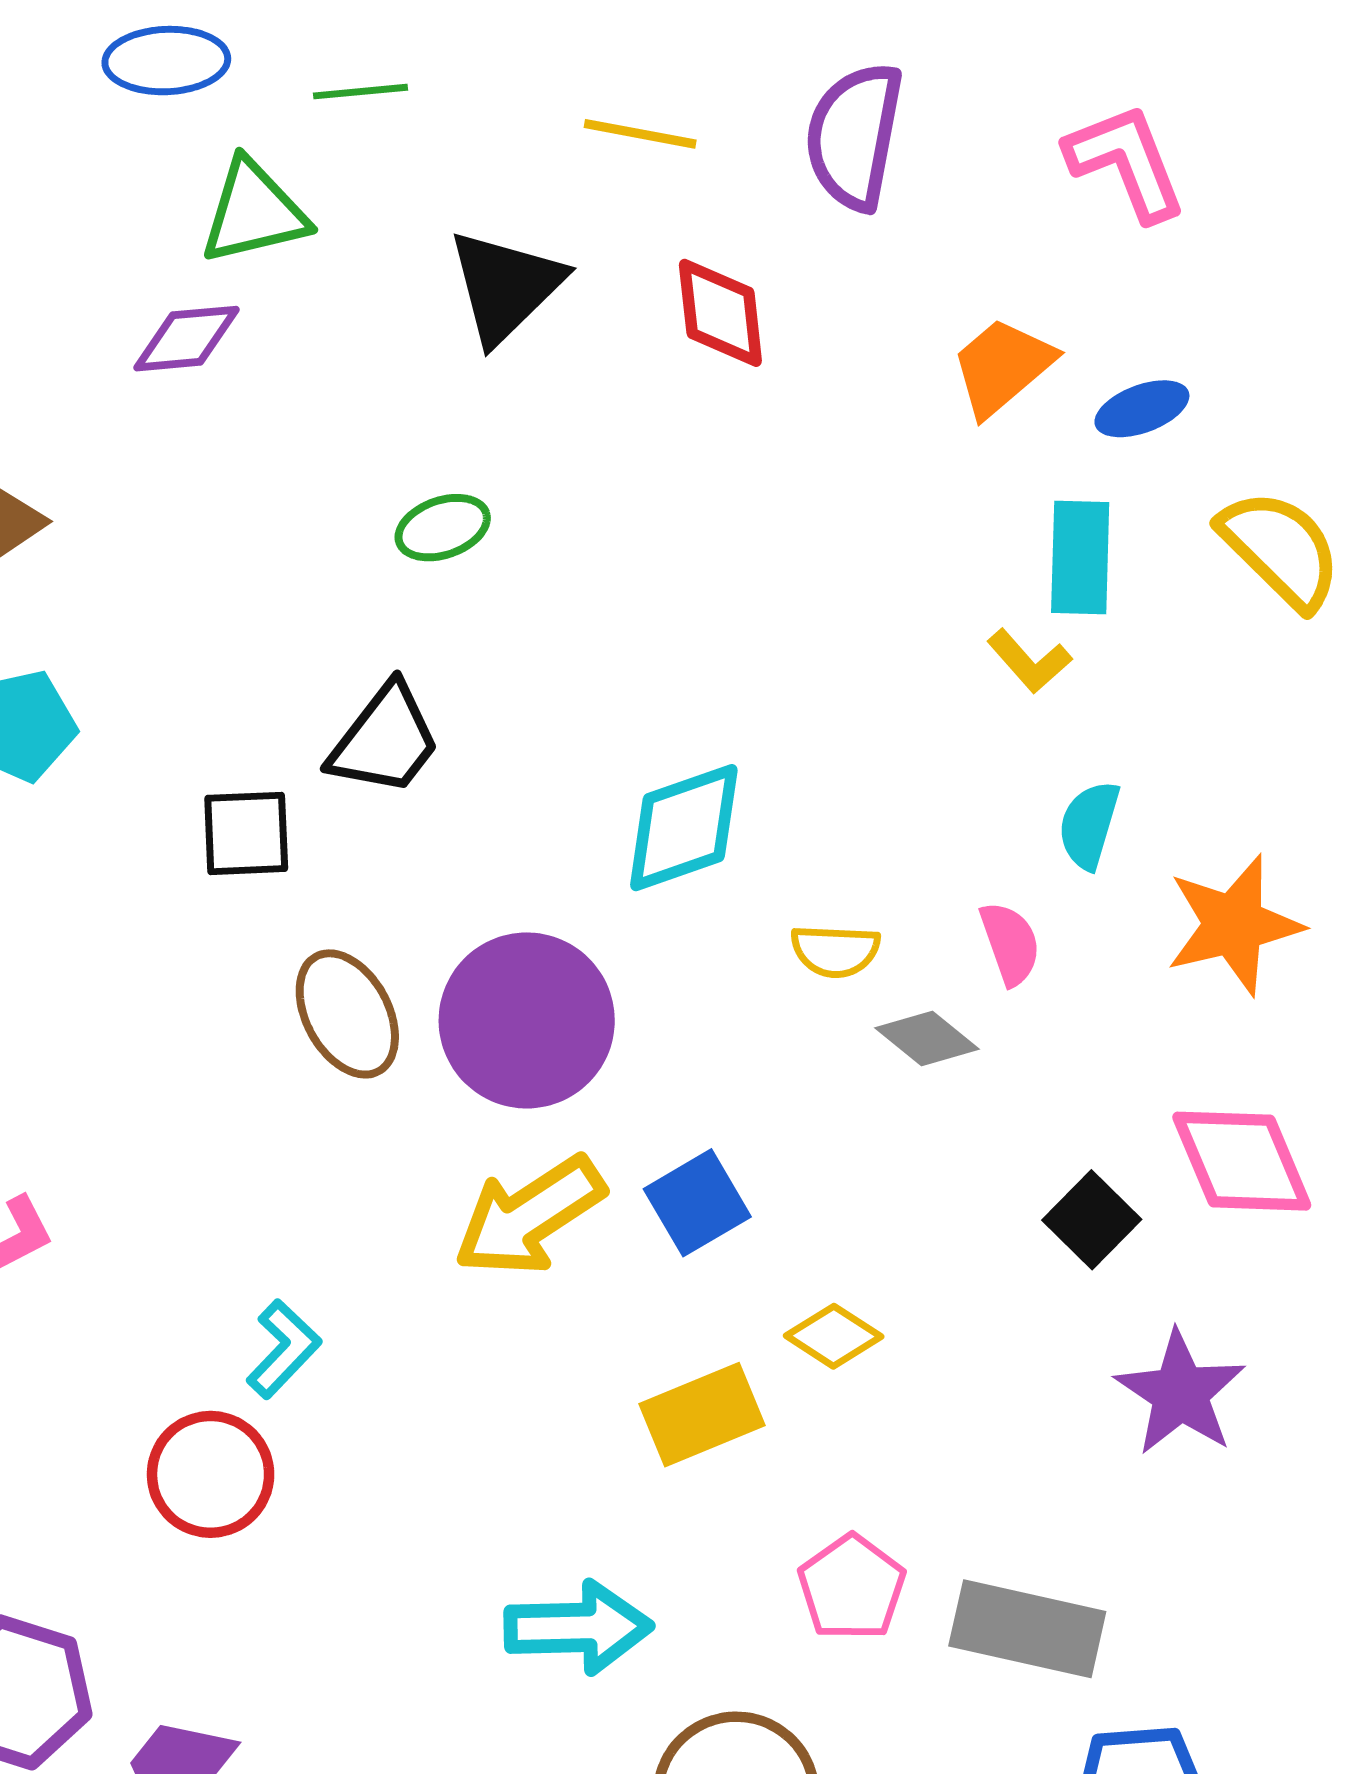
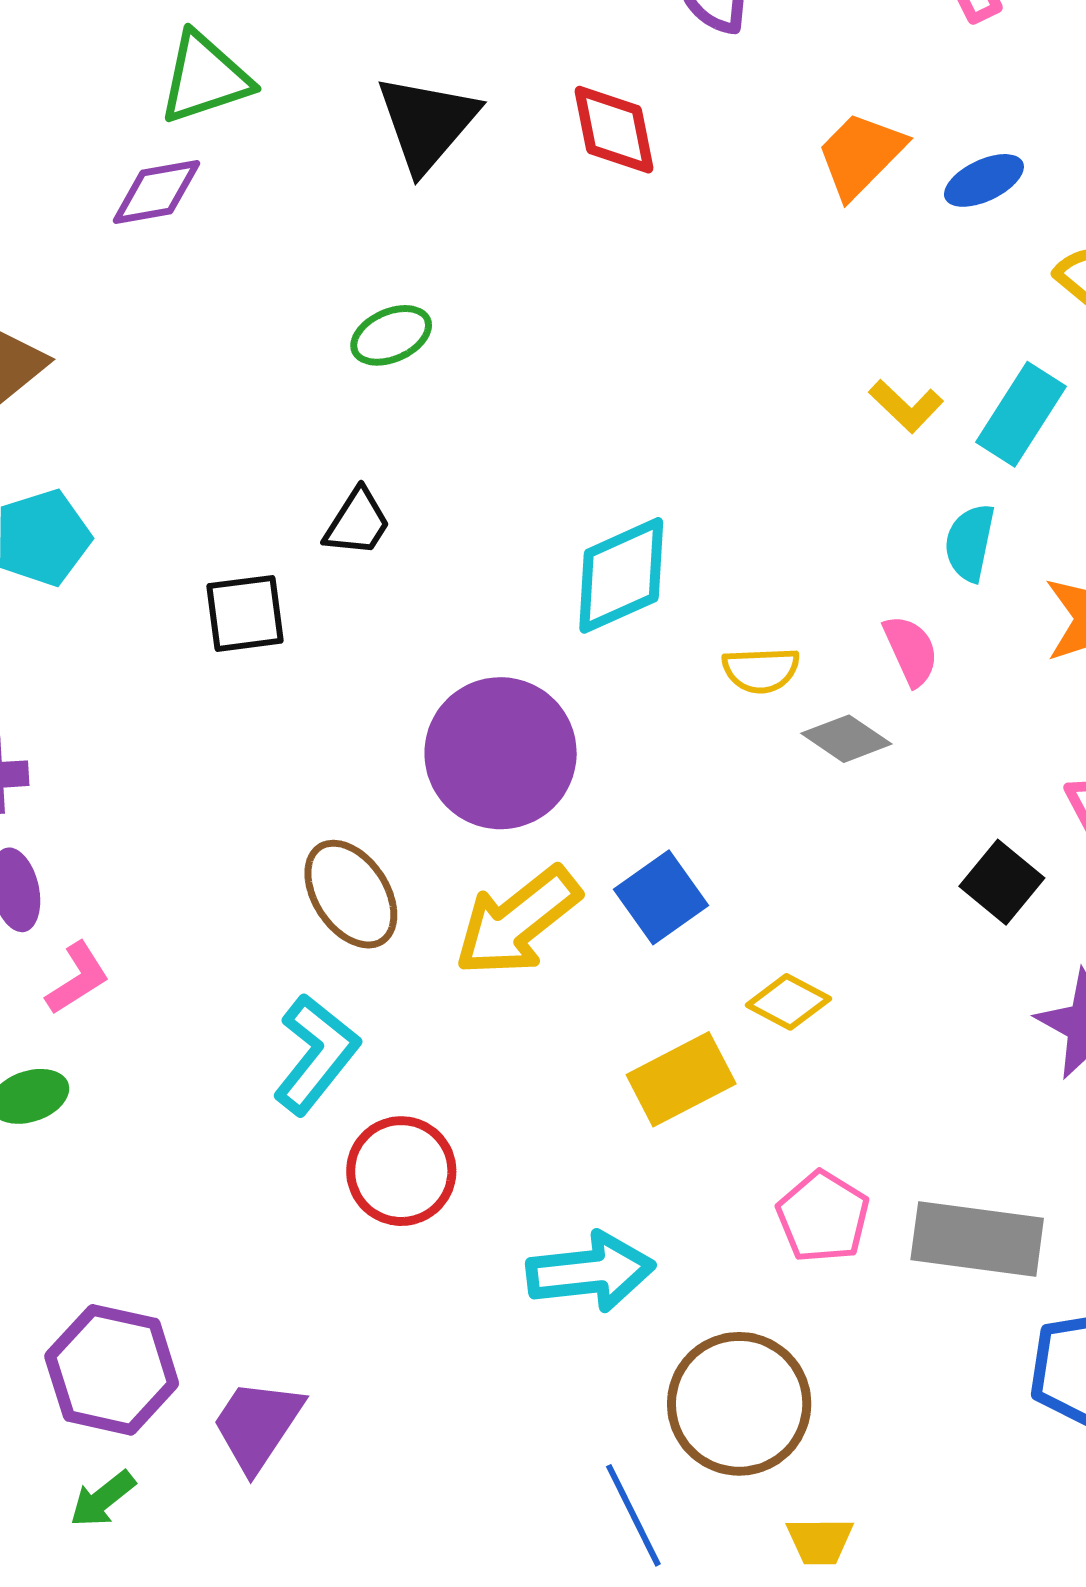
cyan rectangle: (1080, 557) -> (1021, 414), moved, turned 36
black trapezoid: (385, 740) -> (357, 523), size x0.7
brown ellipse: (347, 1014) -> (351, 894), moved
cyan L-shape: (284, 1349) -> (316, 1054), size x1.4
red circle: (211, 1474) -> (401, 1171), moved

